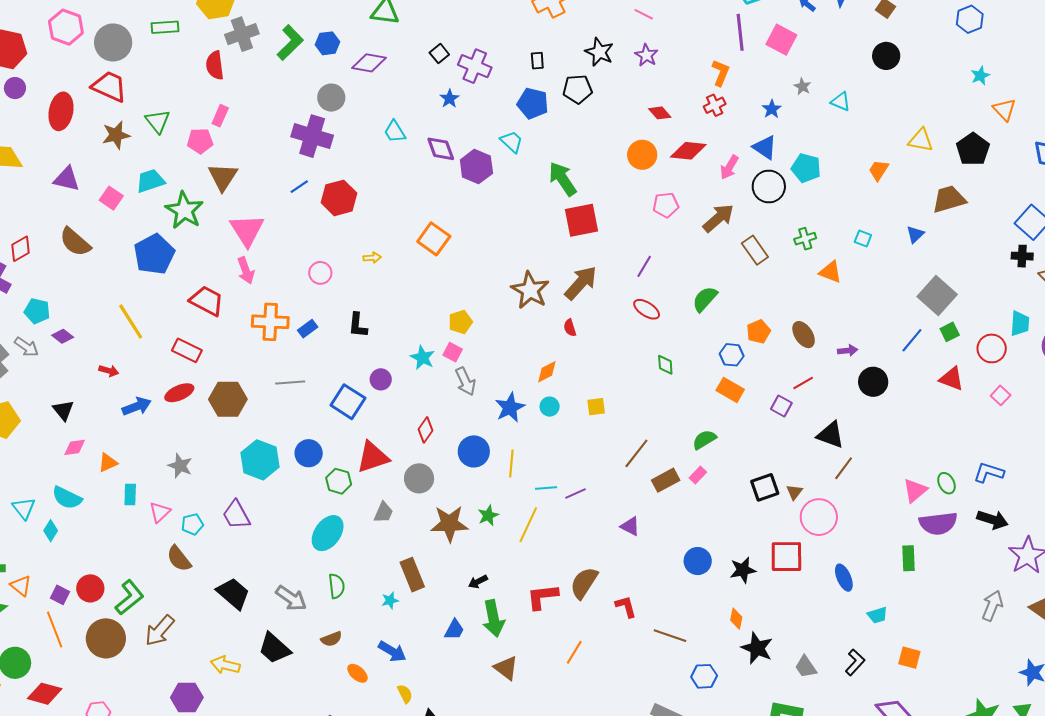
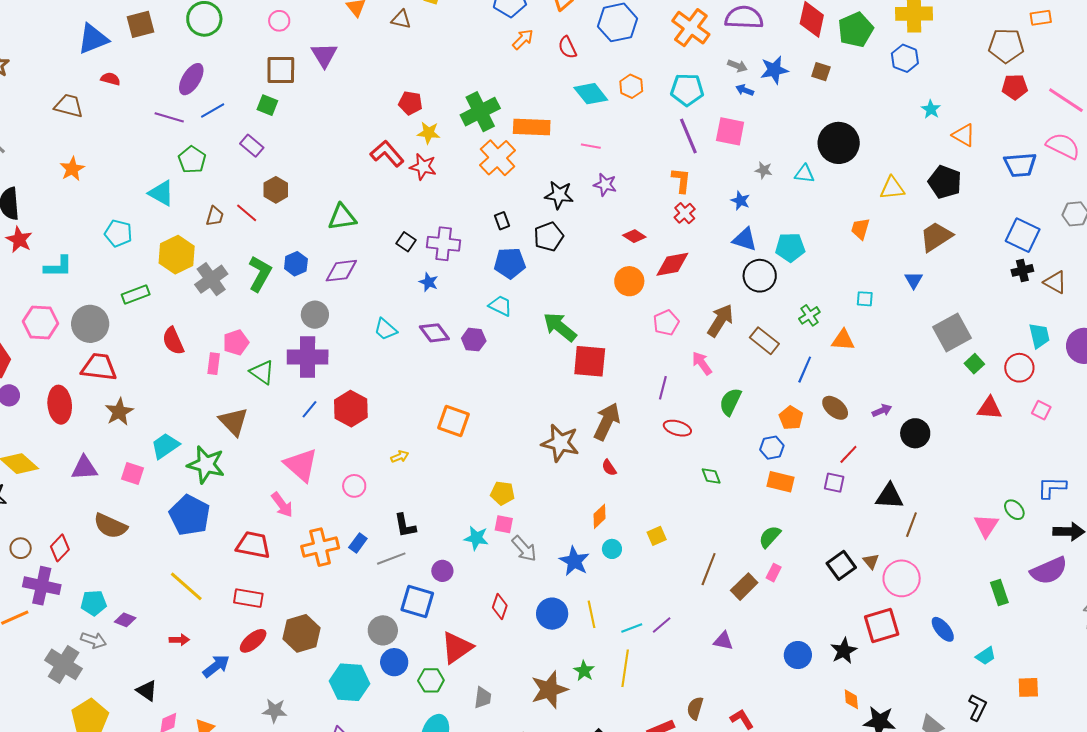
black circle: (886, 56) -> (839, 143), moved, size x1.5
red semicircle: (215, 65) -> (173, 341), moved
green triangle: (158, 121) -> (262, 372), moved
pink pentagon: (200, 141) -> (236, 342), moved
purple hexagon: (476, 167) -> (474, 340), size x0.7
pink arrow: (729, 167) -> (702, 363), moved, turned 130
red square: (581, 220) -> (590, 361), turned 33
pink triangle: (247, 230) -> (301, 465), moved
gray square: (937, 296) -> (952, 332), turned 36
yellow pentagon: (460, 322) -> (503, 493), turned -30
blue line: (912, 340) -> (805, 370), moved
gray line: (290, 383) -> (391, 559), moved
gray circle: (419, 478) -> (383, 630), moved
purple semicircle: (938, 523) -> (1049, 571), moved
brown semicircle: (584, 583) -> (695, 708), size x0.7

